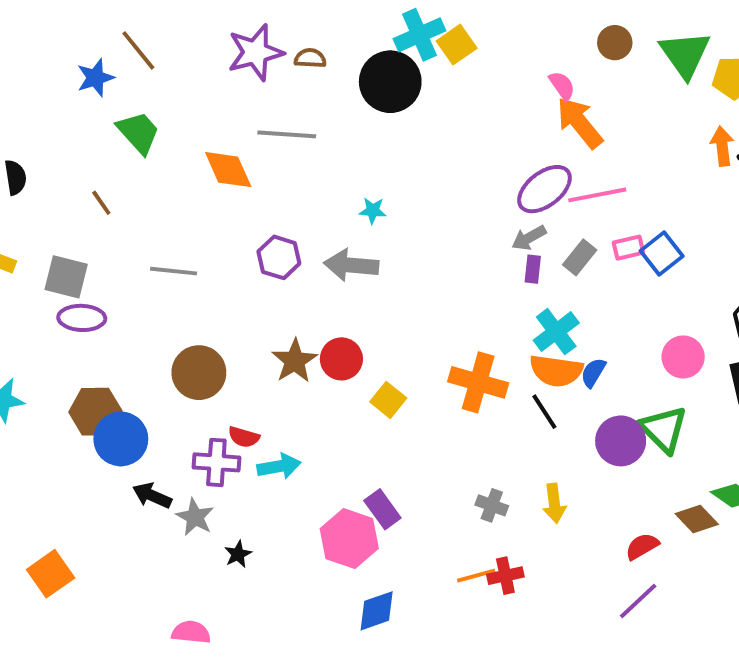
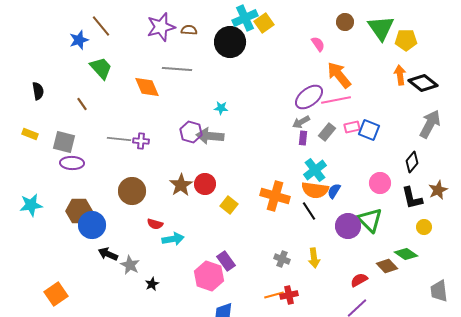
orange arrow: (580, 123) -> (339, 75), moved
blue square: (662, 253) -> (369, 130), turned -30
purple hexagon: (279, 257) -> (191, 132), moved
purple cross: (216, 462) -> (141, 141), moved, size x0.7

